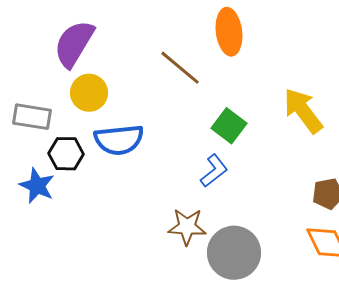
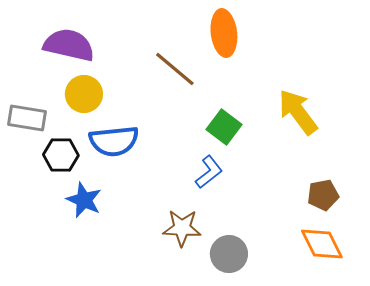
purple semicircle: (74, 44) -> (69, 45), turned 72
blue star: (37, 186) -> (84, 200), moved
gray circle: (234, 253) -> (229, 254), size x0.7

